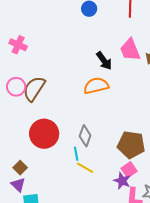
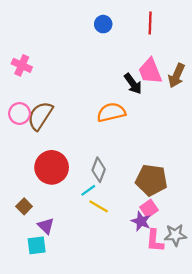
black arrow: (104, 61) -> (133, 84), moved
cyan line: (76, 154) -> (88, 190), turned 64
purple triangle: (18, 185) -> (46, 226), moved

